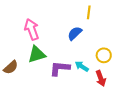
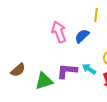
pink arrow: (32, 29) -> (59, 32), moved
green triangle: (37, 54) -> (44, 81), moved

